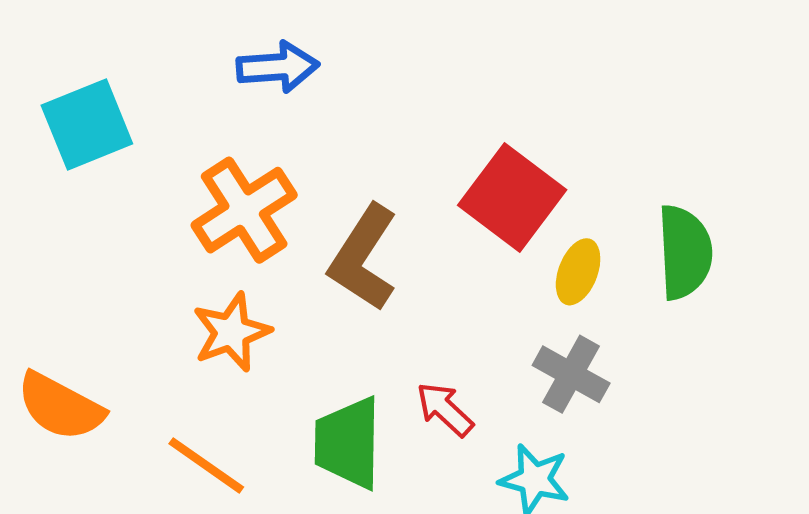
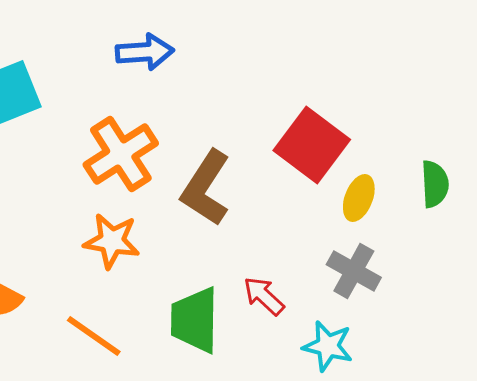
green semicircle: (685, 252) -> (435, 184), size x0.7
orange star: (231, 332) -> (112, 241), turned 30

